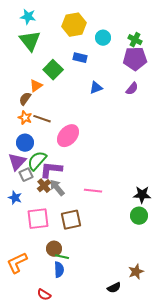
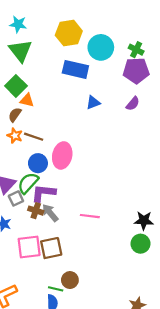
cyan circle: (103, 38) -> (101, 47), size x1.5
blue rectangle: (80, 58) -> (75, 69), size x1.6
green square: (53, 70) -> (16, 86), moved
orange triangle: (36, 86) -> (27, 100), turned 48
pink ellipse: (68, 136) -> (62, 155), turned -30
blue circle: (25, 143) -> (38, 163), moved
brown cross: (44, 186) -> (36, 211), turned -32
brown square: (71, 220) -> (51, 248), moved
brown circle: (54, 249) -> (70, 280), moved

